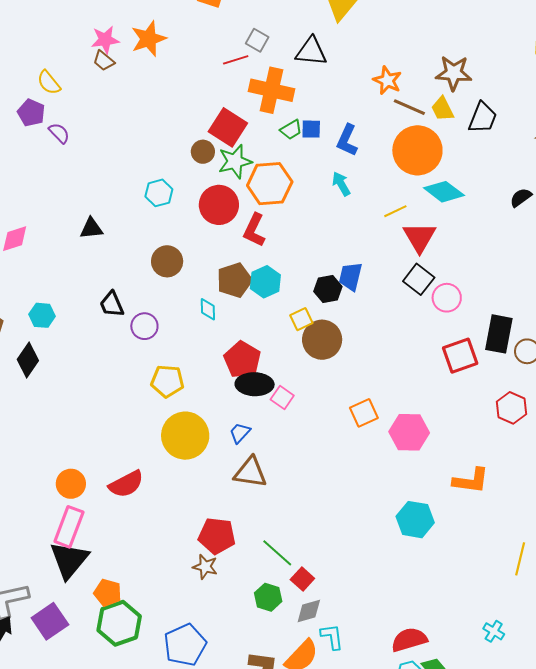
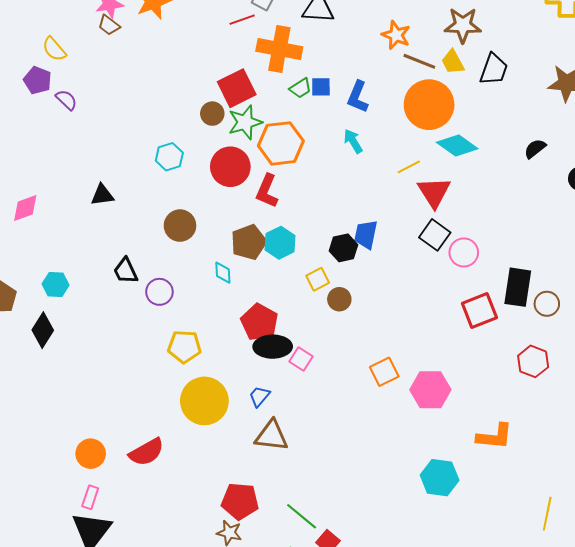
red square: (228, 127) -> (237, 88), turned 33
brown circle: (322, 340) -> (339, 299), size x0.6
pink rectangle: (69, 527) -> (90, 497), size x0.6

